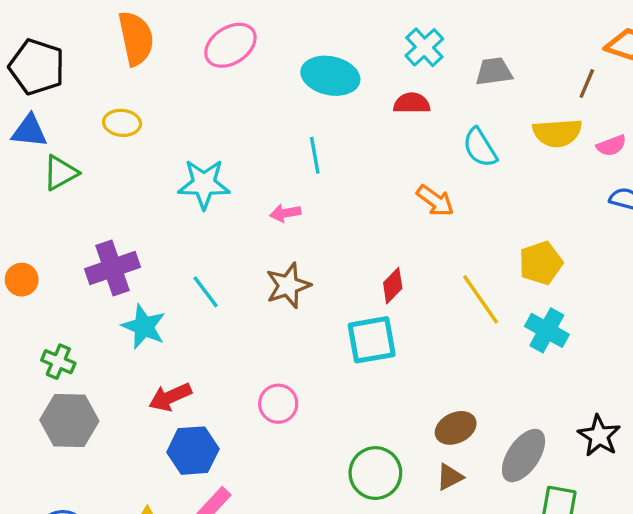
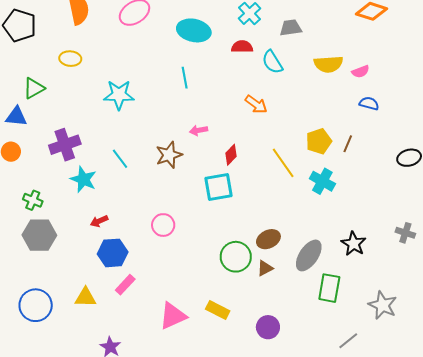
brown line: (587, 84) -> (348, 144), moved
blue triangle: (29, 131) -> (16, 117), moved
cyan semicircle: (480, 148) -> (272, 62), moved
pink arrow: (285, 213) -> (199, 130), moved
red arrow: (170, 397) -> (99, 221), size x0.7
green circle: (375, 473) -> (236, 257), moved

